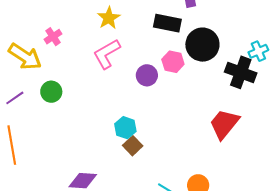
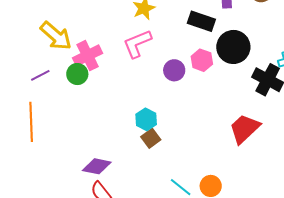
pink cross: (53, 37) -> (88, 56), moved, size x1.6

